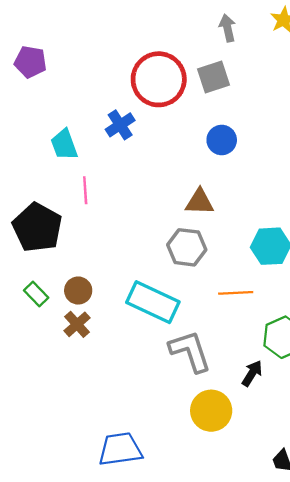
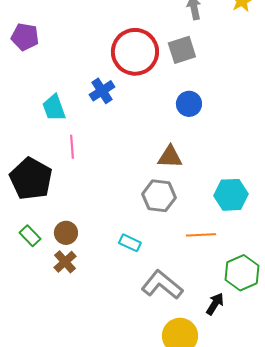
cyan rectangle: (153, 302) -> (130, 243), size x0.5
gray L-shape: (190, 351) -> (162, 285), turned -33

